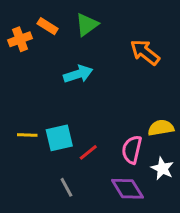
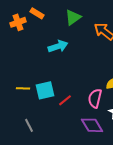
green triangle: (87, 25) -> (73, 17), moved
gray line: (66, 187) -> (29, 125), moved

